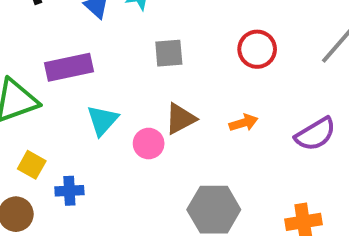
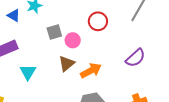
orange arrow: (243, 123) -> (91, 71), moved, size x1.5
pink circle: (149, 144) -> (73, 40), moved

